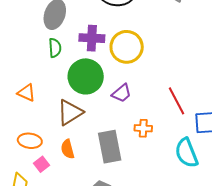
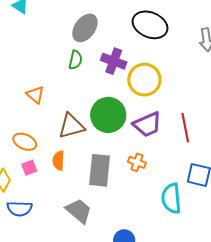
green circle: (86, 76) -> (108, 115), moved
purple trapezoid: (122, 93) -> (147, 124), moved, size x1.4
red line: (176, 101) -> (185, 128), moved

